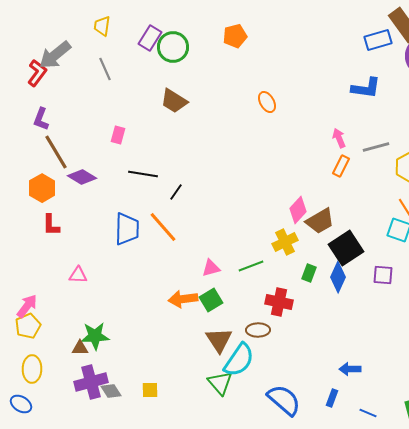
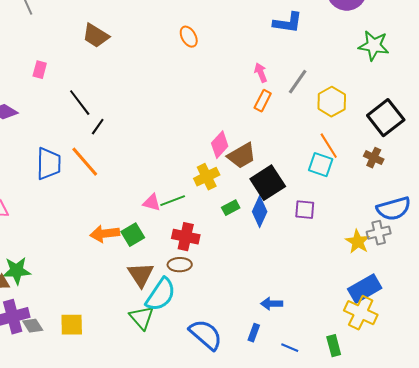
gray line: (376, 147) -> (298, 82), turned -40
black line: (143, 174) -> (80, 103), moved, turned 44
pink triangle: (211, 268) -> (152, 203), moved, turned 30
green rectangle: (309, 273) -> (231, 208), turned 42
red cross: (279, 302) -> (186, 237), moved
yellow square: (150, 390) -> (72, 325), size x1.4

